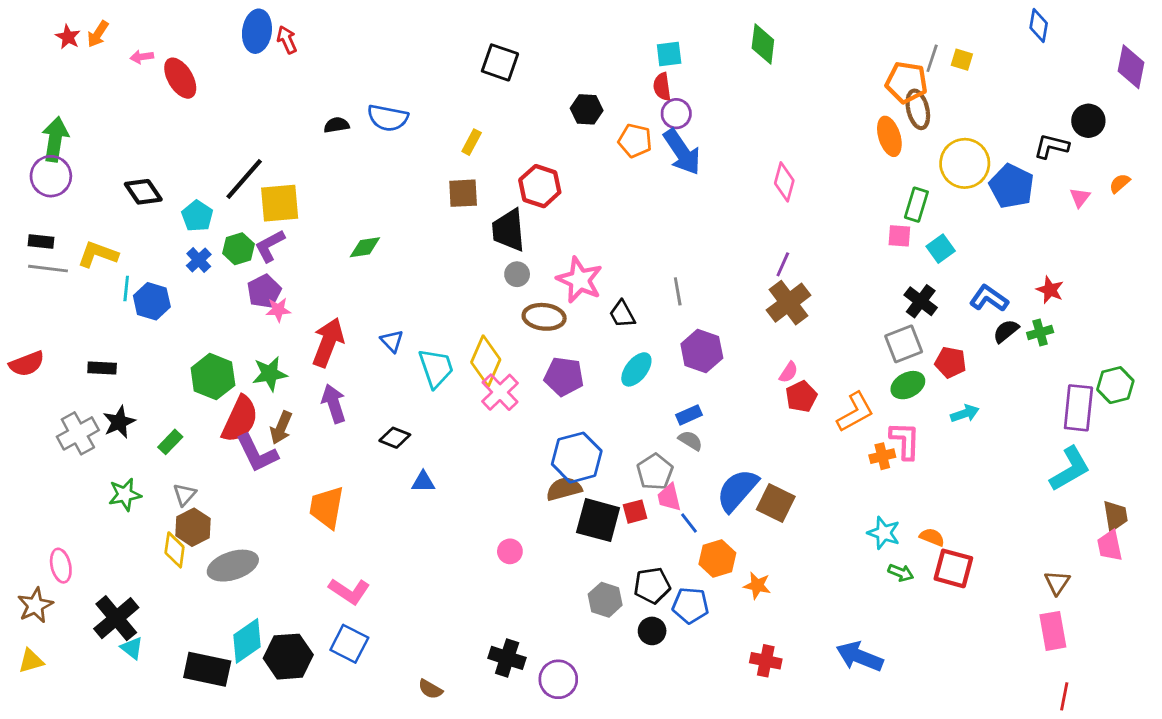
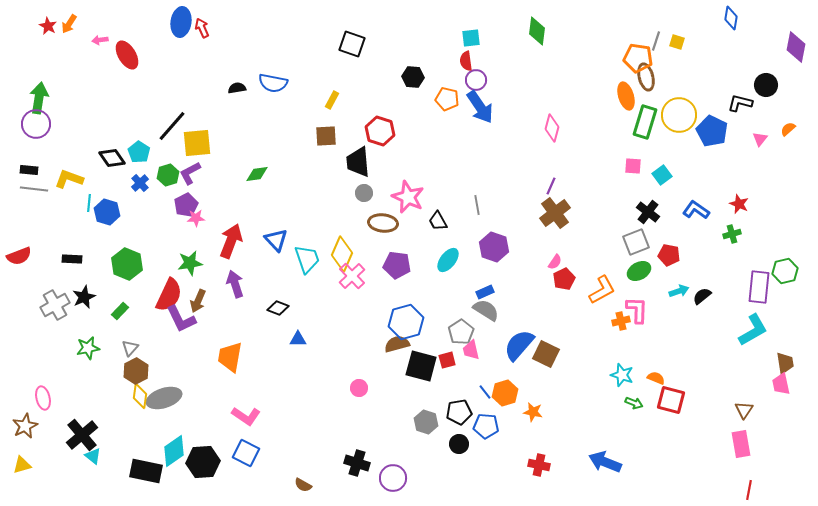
black diamond: (143, 192) -> (112, 158), moved
green rectangle: (916, 205) -> (645, 122), moved, size x1.4
black semicircle: (1006, 331) -> (702, 296), moved
blue triangle: (392, 341) -> (276, 240), size x1.4
green hexagon: (213, 377) -> (127, 264), moved
gray semicircle: (690, 441) -> (486, 310), size x1.5
blue line: (689, 523) -> (485, 392), moved
yellow diamond: (175, 550) -> (140, 396), moved

